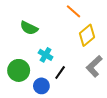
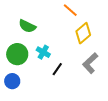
green circle: (19, 70) -> (17, 54), moved
blue circle: (41, 86) -> (12, 81), moved

